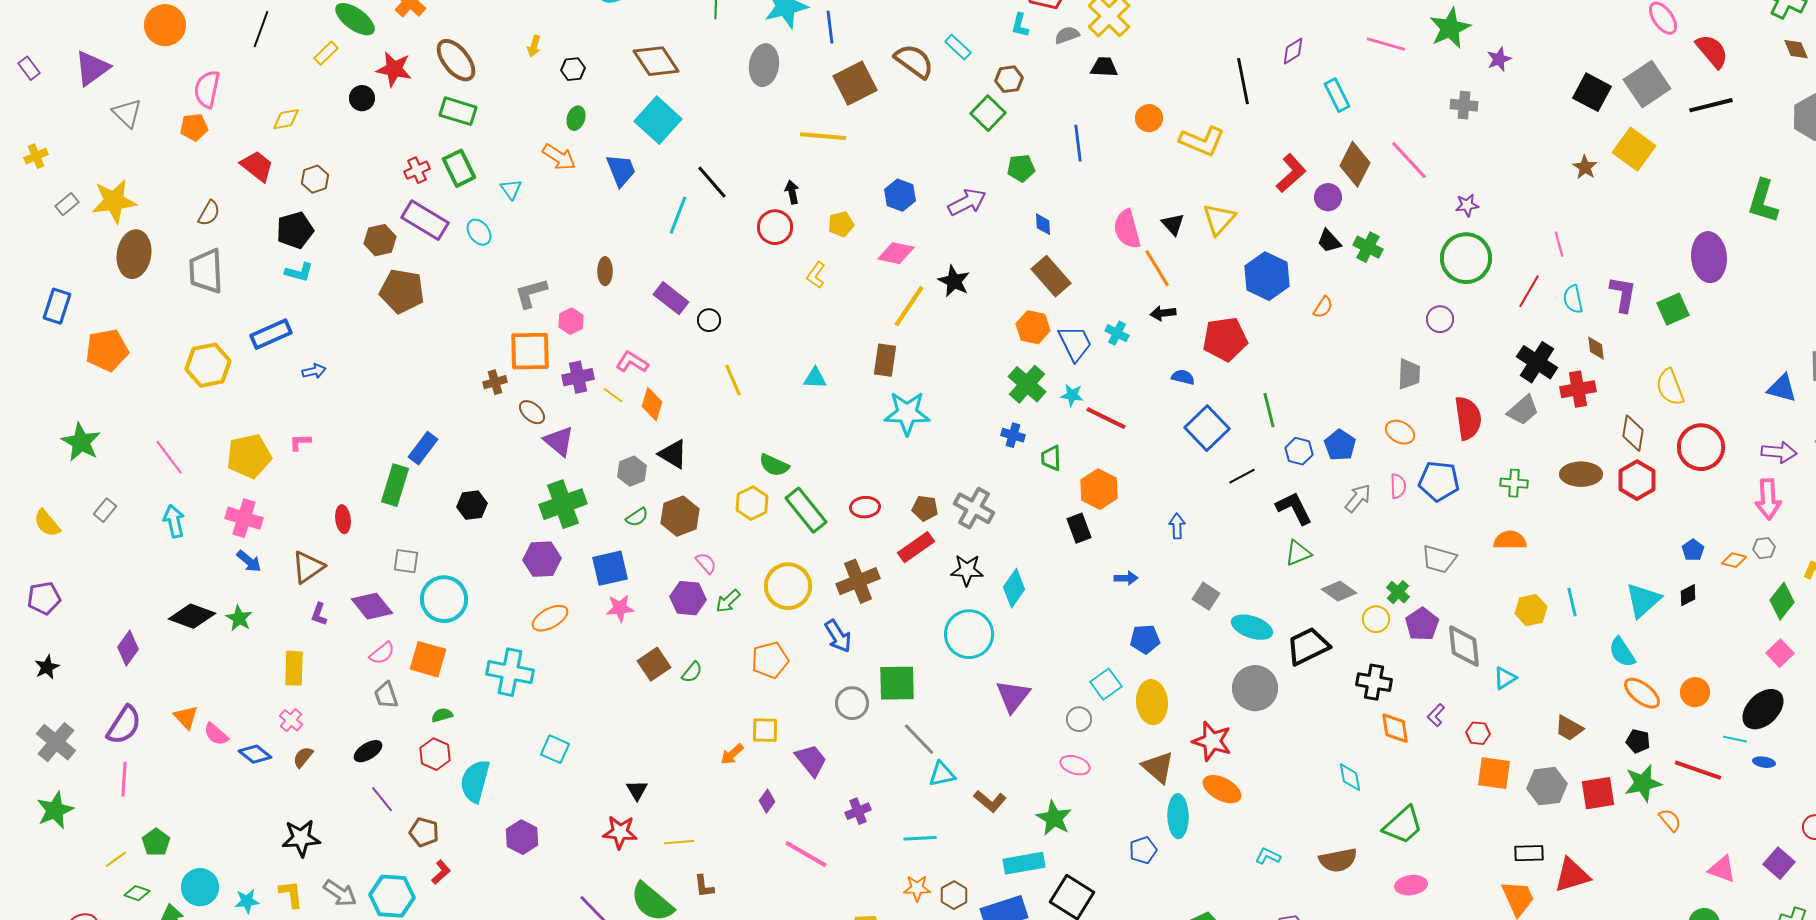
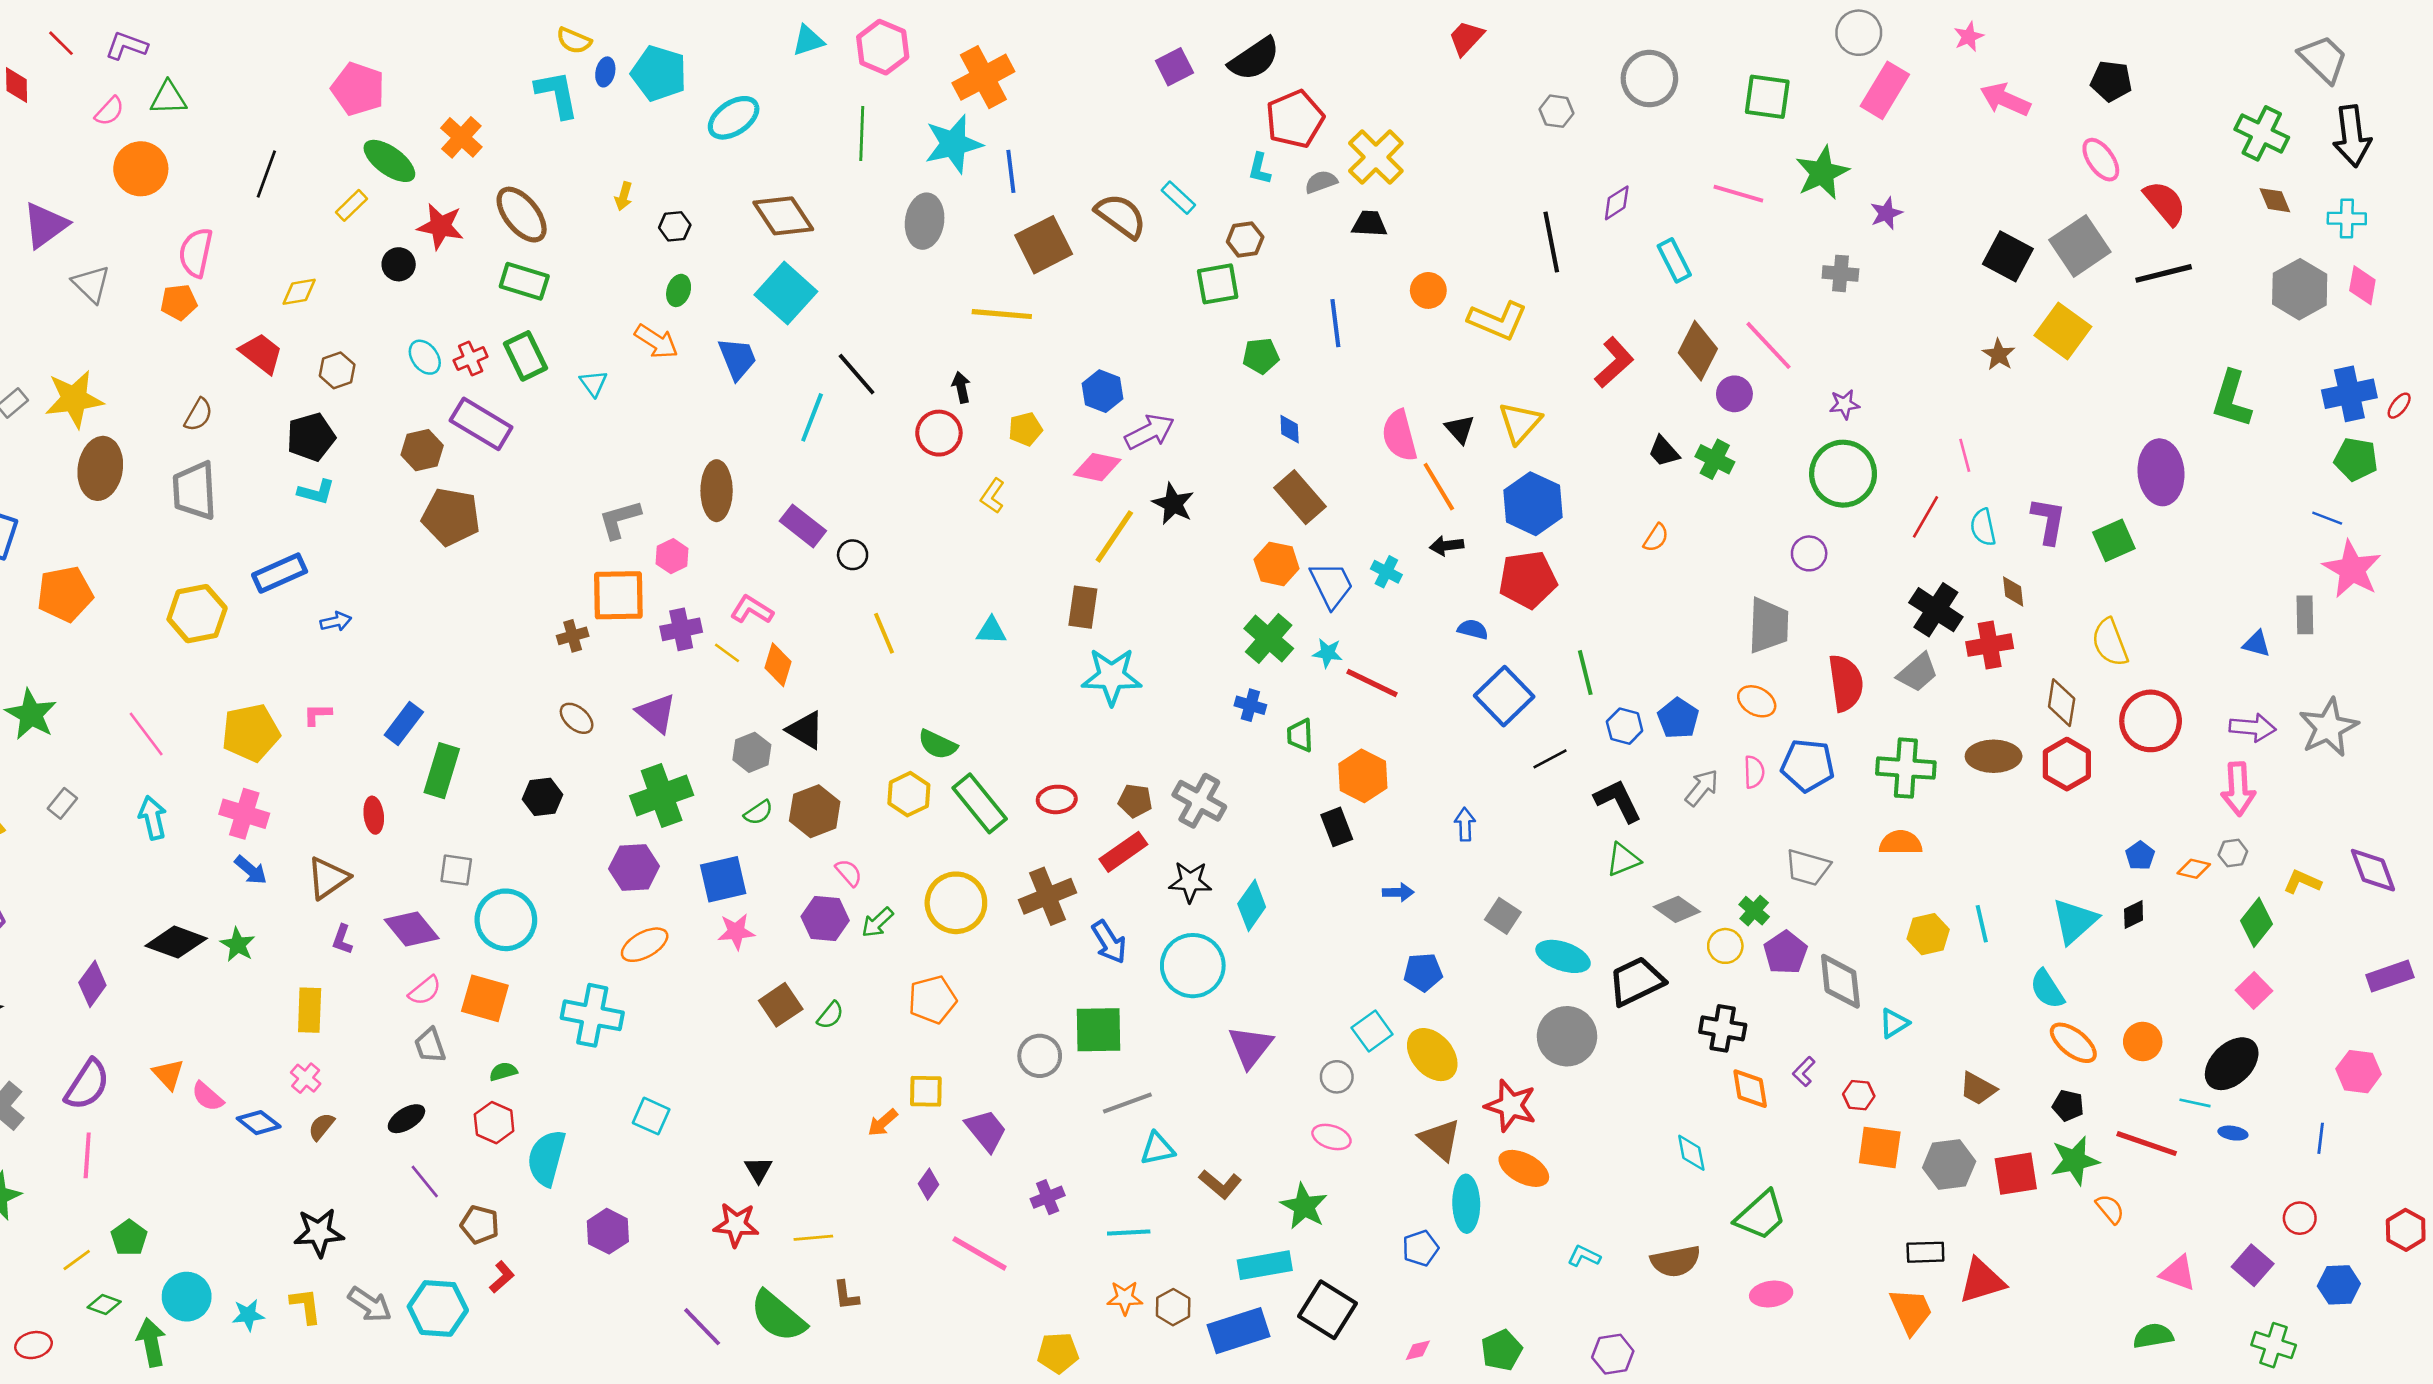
green square: (988, 113) -> (1218, 284), turned 36
purple circle: (1328, 197) -> (1734, 394), moved
purple arrow: (967, 202) -> (1150, 432), moved
cyan ellipse: (479, 232) -> (425, 357), moved
brown ellipse: (605, 271) -> (717, 491), size x1.6
blue hexagon: (1267, 276) -> (1533, 504), moved
gray trapezoid: (1409, 374) -> (1768, 625), size x1.4
blue triangle: (1782, 388) -> (2257, 644), size x0.7
brown ellipse: (532, 412) -> (577, 718), moved
blue rectangle: (423, 448) -> (404, 724), moved
green cross: (1514, 483) -> (1906, 768), size x1.6
blue arrow: (838, 636) -> (1109, 942), moved
yellow ellipse: (1152, 702) -> (1432, 1055), turned -36
gray line: (919, 739) -> (1127, 1103), turned -66

